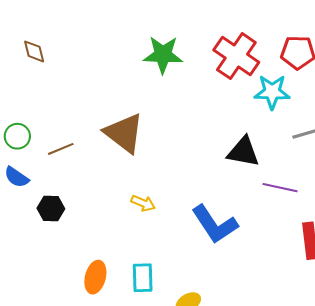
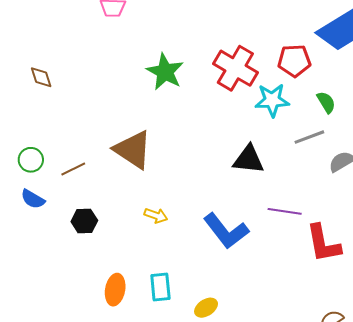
green star: (163, 55) -> (165, 72), turned 30
purple line: (280, 188) -> (285, 211), moved
black hexagon: (51, 208) -> (84, 221), moved

